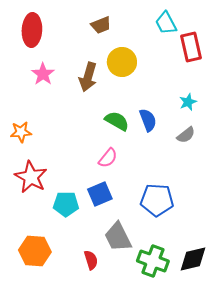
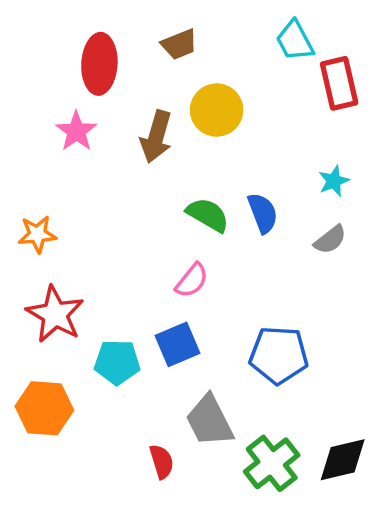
red ellipse: (32, 30) -> (99, 64), moved
orange hexagon: (35, 251) -> (44, 408), moved
green cross: (153, 261) -> (272, 463), turned 32

